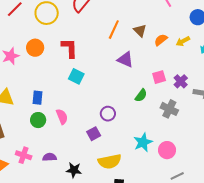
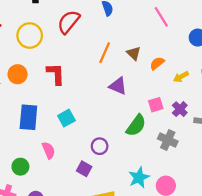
yellow arrow: (183, 41) -> (181, 77), moved
cyan square: (76, 76) -> (66, 118), moved, turned 35
green semicircle: (141, 95) -> (136, 125), size x1.5
blue rectangle: (37, 98) -> (28, 117), moved, size x1.6
green circle: (38, 120) -> (20, 167), moved
purple square: (94, 134) -> (84, 169), turned -32

